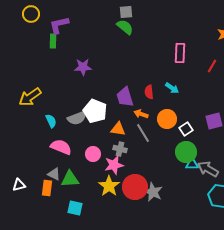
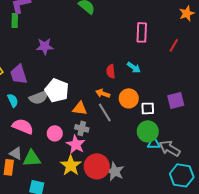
purple trapezoid: (125, 97) -> (19, 74), moved
white square: (186, 129) -> (148, 108), turned 32
pink star: (114, 165) -> (76, 144), turned -30

